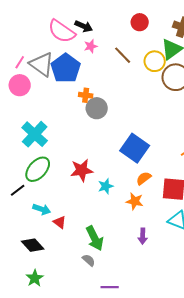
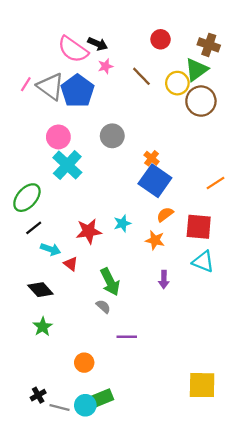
pink circle: (20, 85) -> (58, 137), moved
orange cross: (86, 95) -> (152, 158), moved, turned 32
cyan cross: (35, 134) -> (67, 165), moved
green ellipse: (38, 169) -> (27, 198), moved
red star: (82, 170) -> (89, 231), moved
black line: (18, 190) -> (34, 228), moved

